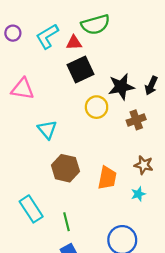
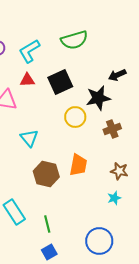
red triangle: (74, 43) -> (27, 80), moved
black arrow: (151, 86) -> (117, 75), moved, turned 42
orange trapezoid: (107, 178) -> (78, 165), moved

